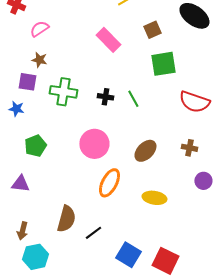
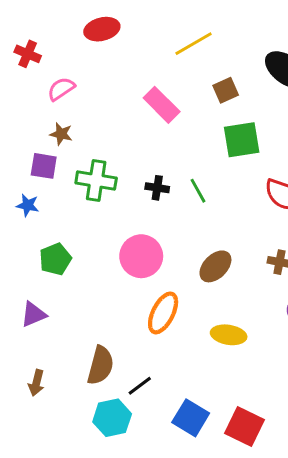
purple triangle: (20, 184) -> (33, 314), turned -30
cyan hexagon: (35, 257) -> (112, 418), moved

